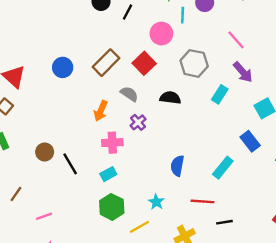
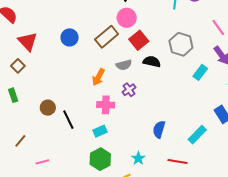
pink circle: (161, 34) -> (127, 18), moved
gray semicircle: (129, 94) -> (124, 65), turned 126
black semicircle: (170, 98) -> (152, 62), moved

